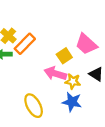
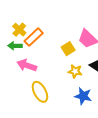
pink arrow: (55, 73) -> (27, 65), moved
blue star: (72, 102) -> (83, 96), moved

